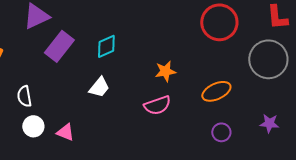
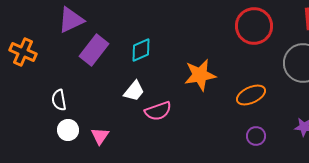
orange star: (165, 71) -> (200, 75), size x1.5
pink semicircle: (157, 105) -> (158, 111), moved
pink triangle: (65, 132) -> (100, 136), turned 42

